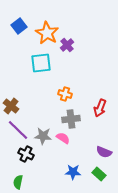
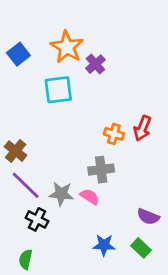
blue square: (19, 26) -> (18, 54), moved
orange cross: (65, 94) -> (114, 134), moved
red arrow: (100, 108) -> (142, 128), moved

